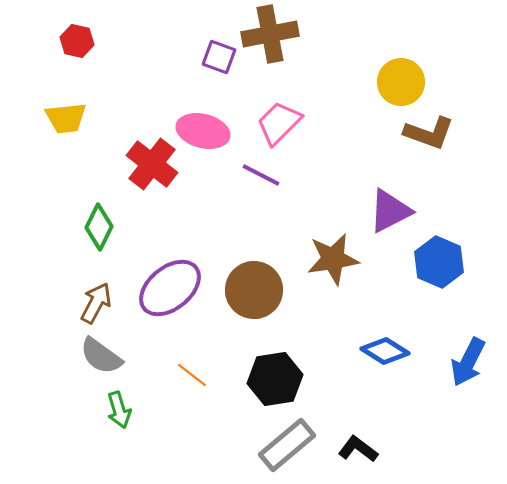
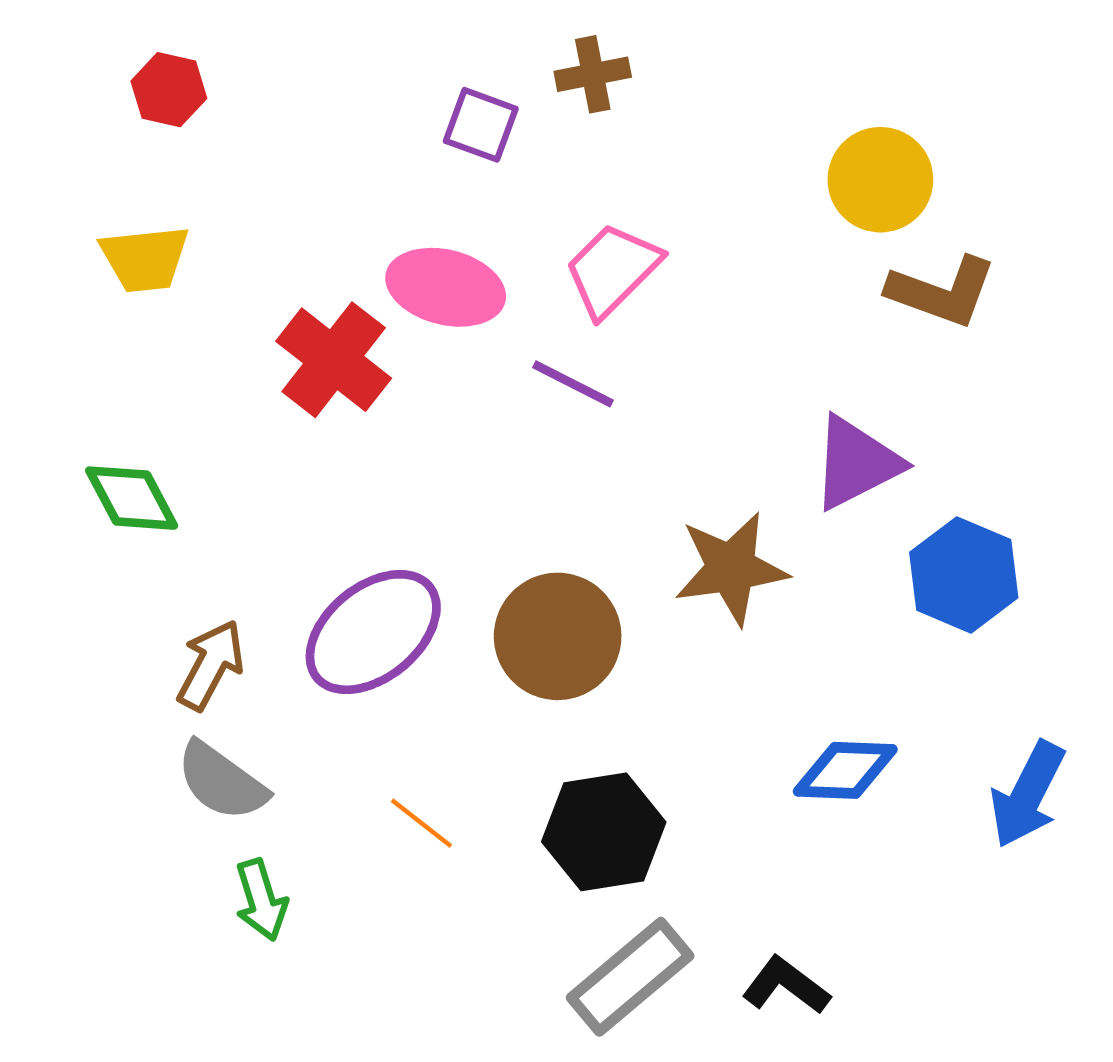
brown cross: (270, 34) -> (593, 74), size x0.6
green diamond: (99, 227) -> (132, 498), moved, turned -54
blue diamond: (385, 351) -> (845, 770), turned -30

